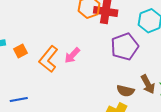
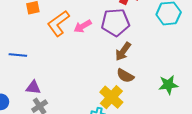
purple pentagon: (125, 47) -> (115, 22), moved
brown arrow: (148, 84) -> (123, 51), moved, turned 48

